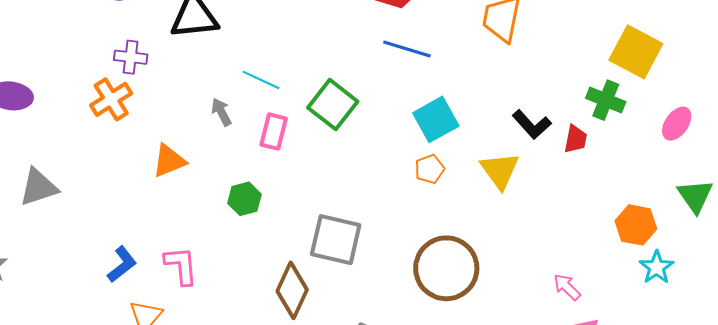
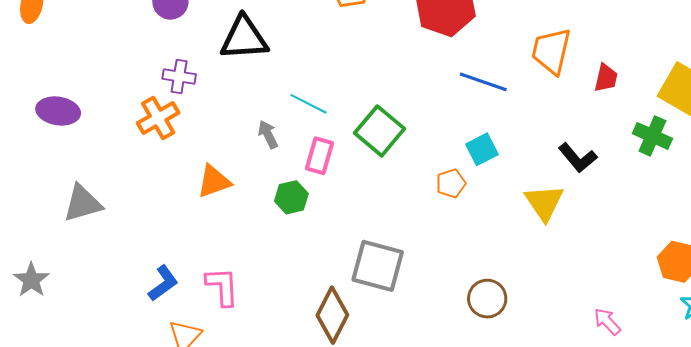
blue line: (407, 49) -> (483, 82), moved
cyan square: (436, 119) -> (482, 149), size x0.7
red trapezoid: (575, 139) -> (606, 78), moved
orange pentagon: (430, 169) -> (451, 183), moved
green hexagon: (244, 199) -> (291, 197), moved
brown circle: (446, 268) -> (487, 299), size x0.6

